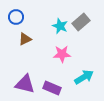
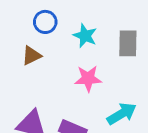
blue circle: (16, 17) -> (45, 22), moved
gray rectangle: (81, 22) -> (128, 43), moved, turned -48

